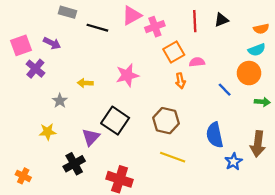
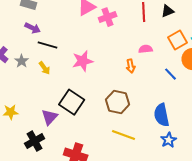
black line: (97, 28) -> (48, 45), moved
purple arrow: (52, 43) -> (33, 28), moved
orange square: (174, 52) -> (178, 40), moved
yellow arrow: (85, 83) -> (45, 68), turned -128
gray star: (60, 101) -> (22, 61), moved
blue star: (233, 162) -> (169, 140), moved

